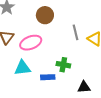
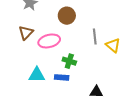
green cross: (63, 65) -> (69, 61), moved
cyan triangle: (22, 68) -> (37, 75), moved

